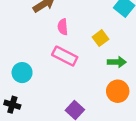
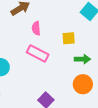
yellow square: (101, 38) -> (69, 38), turned 32

